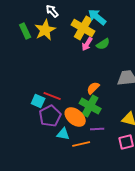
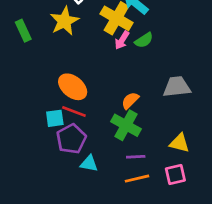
green rectangle: (25, 31) -> (23, 31), moved
cyan square: (38, 101) -> (55, 118), turned -32
orange ellipse: (75, 117) -> (73, 87), moved
orange line: (81, 144) -> (137, 179), moved

